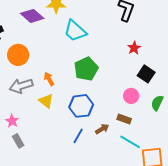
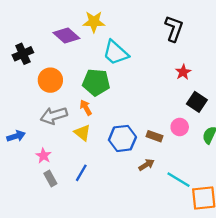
green pentagon: (86, 69) -> (96, 82), moved, turned 30
brown rectangle: (124, 119) -> (154, 136), moved
blue line: (78, 136) -> (81, 173), moved

